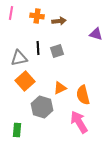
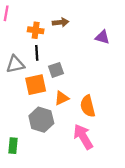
orange cross: (37, 16) -> (36, 30), moved
gray square: (57, 51) -> (56, 70), moved
orange square: (25, 81) -> (36, 85), moved, turned 30

